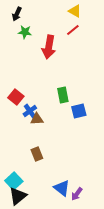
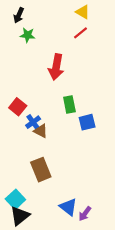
red arrow: (49, 47) -> (56, 67), moved
brown triangle: (37, 119) -> (41, 131), turned 32
brown rectangle: (37, 154) -> (41, 170), size x1.5

